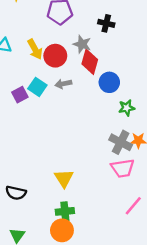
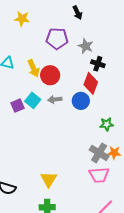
black cross: (106, 23) -> (98, 64), moved
gray star: (82, 44) -> (86, 46), moved
red diamond: (90, 62) -> (91, 83), moved
blue circle: (109, 82) -> (81, 101), moved

